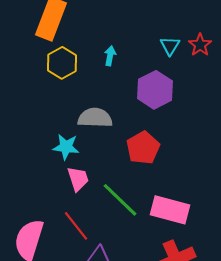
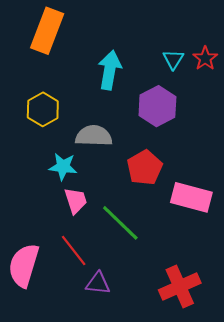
cyan arrow: (110, 56) -> (110, 70), size x1.8
yellow hexagon: (62, 63) -> (43, 109), moved
pink rectangle: (170, 210) -> (191, 197), moved

